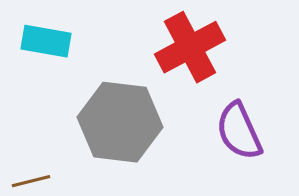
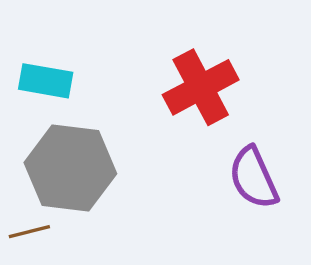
gray hexagon: (120, 122) -> (70, 168), moved

